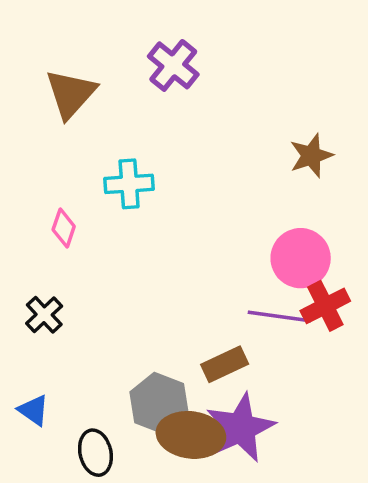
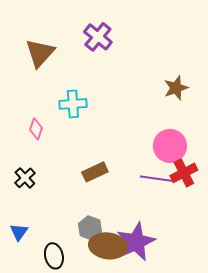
brown rectangle: (225, 364) -> (95, 172), moved
gray hexagon: (159, 403) -> (90, 228), size x0.7
blue triangle: (34, 410) -> (19, 232), turned 30

